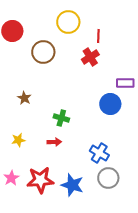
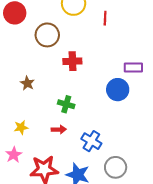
red cross: (90, 57) -> (72, 61), moved, turned 30
blue cross: (99, 153) -> (91, 141), moved
pink star: (11, 178) -> (14, 155), moved

